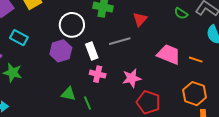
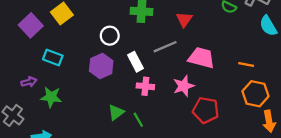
white circle: (72, 25) -> (110, 36), size x0.7
pink trapezoid: (169, 54) -> (201, 58), moved
orange line: (196, 60) -> (246, 65), moved
green triangle: (69, 94) -> (116, 112), turned -42

